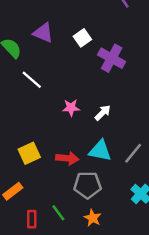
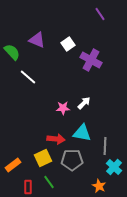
pink star: (71, 108) -> (63, 108), moved
yellow square: (29, 153) -> (43, 158), moved
gray line: (133, 153) -> (105, 146), moved, turned -36
orange star: (93, 218) -> (99, 186), moved

